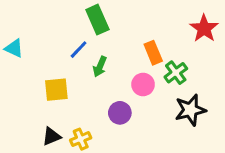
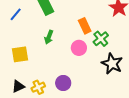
blue line: (79, 50) -> (16, 14), moved
black star: (190, 110) -> (112, 64), turned -30
purple circle: (120, 113) -> (63, 83), moved

